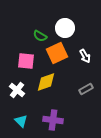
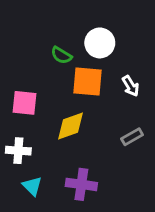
orange square: (57, 53) -> (87, 81), turned 30
pink square: (26, 61) -> (24, 103), moved
white cross: (17, 90) -> (18, 151), moved, turned -35

